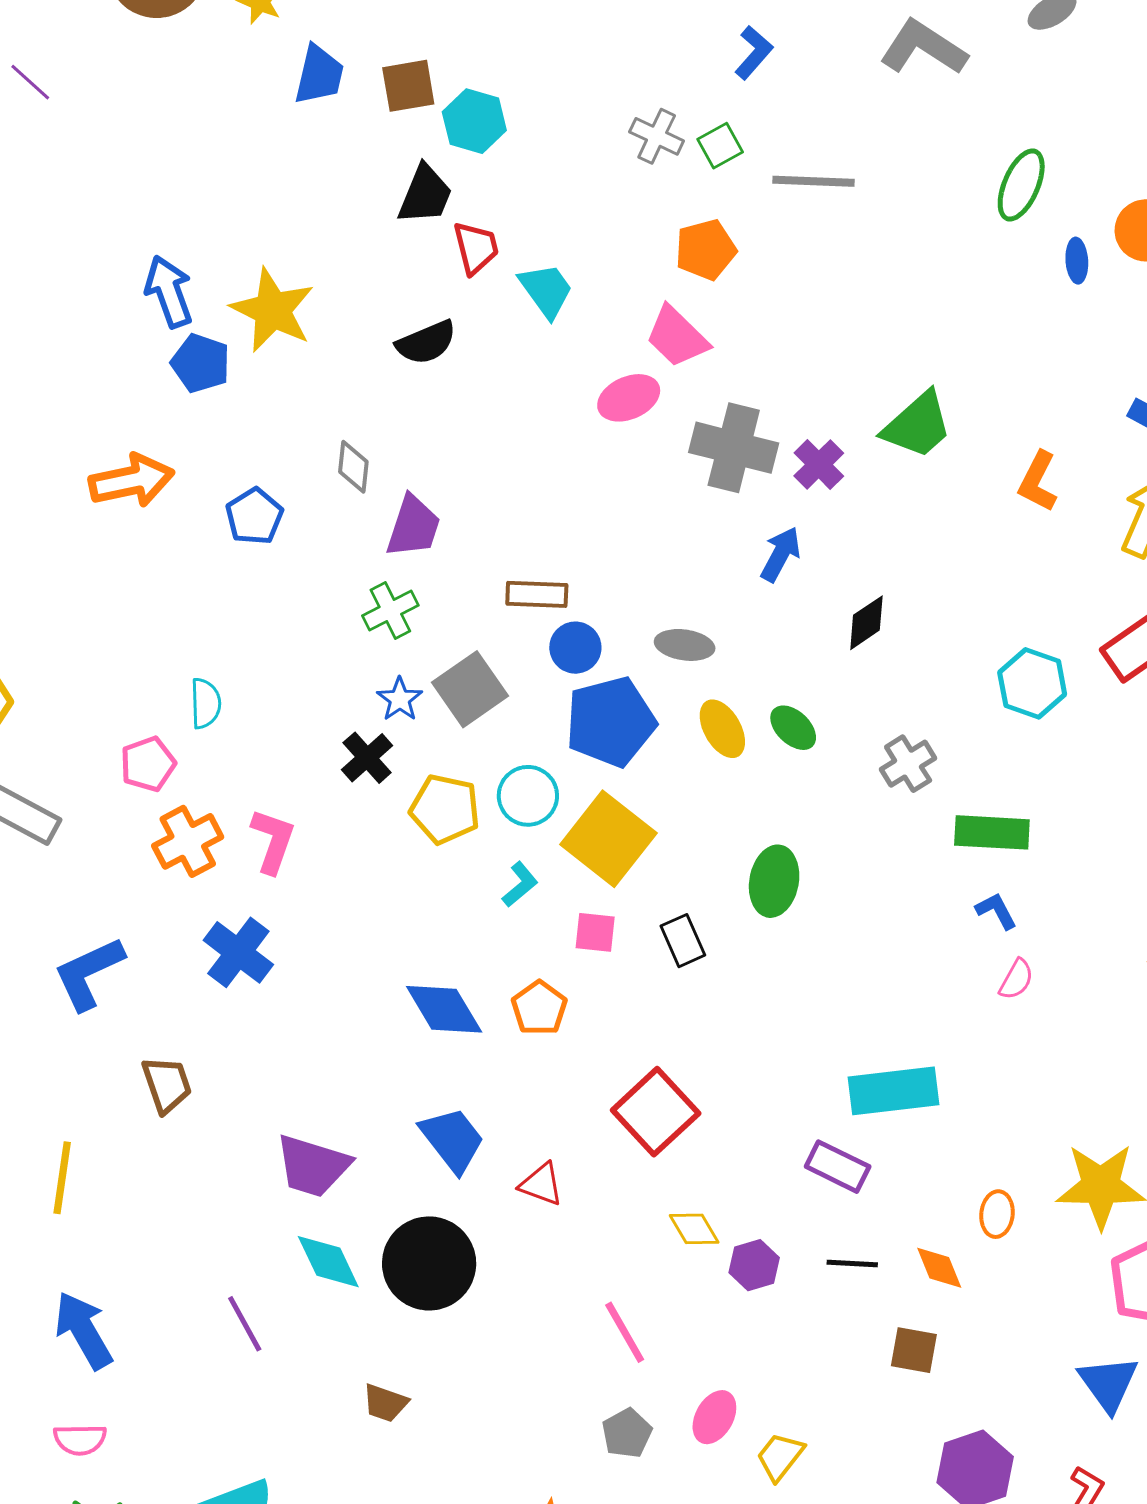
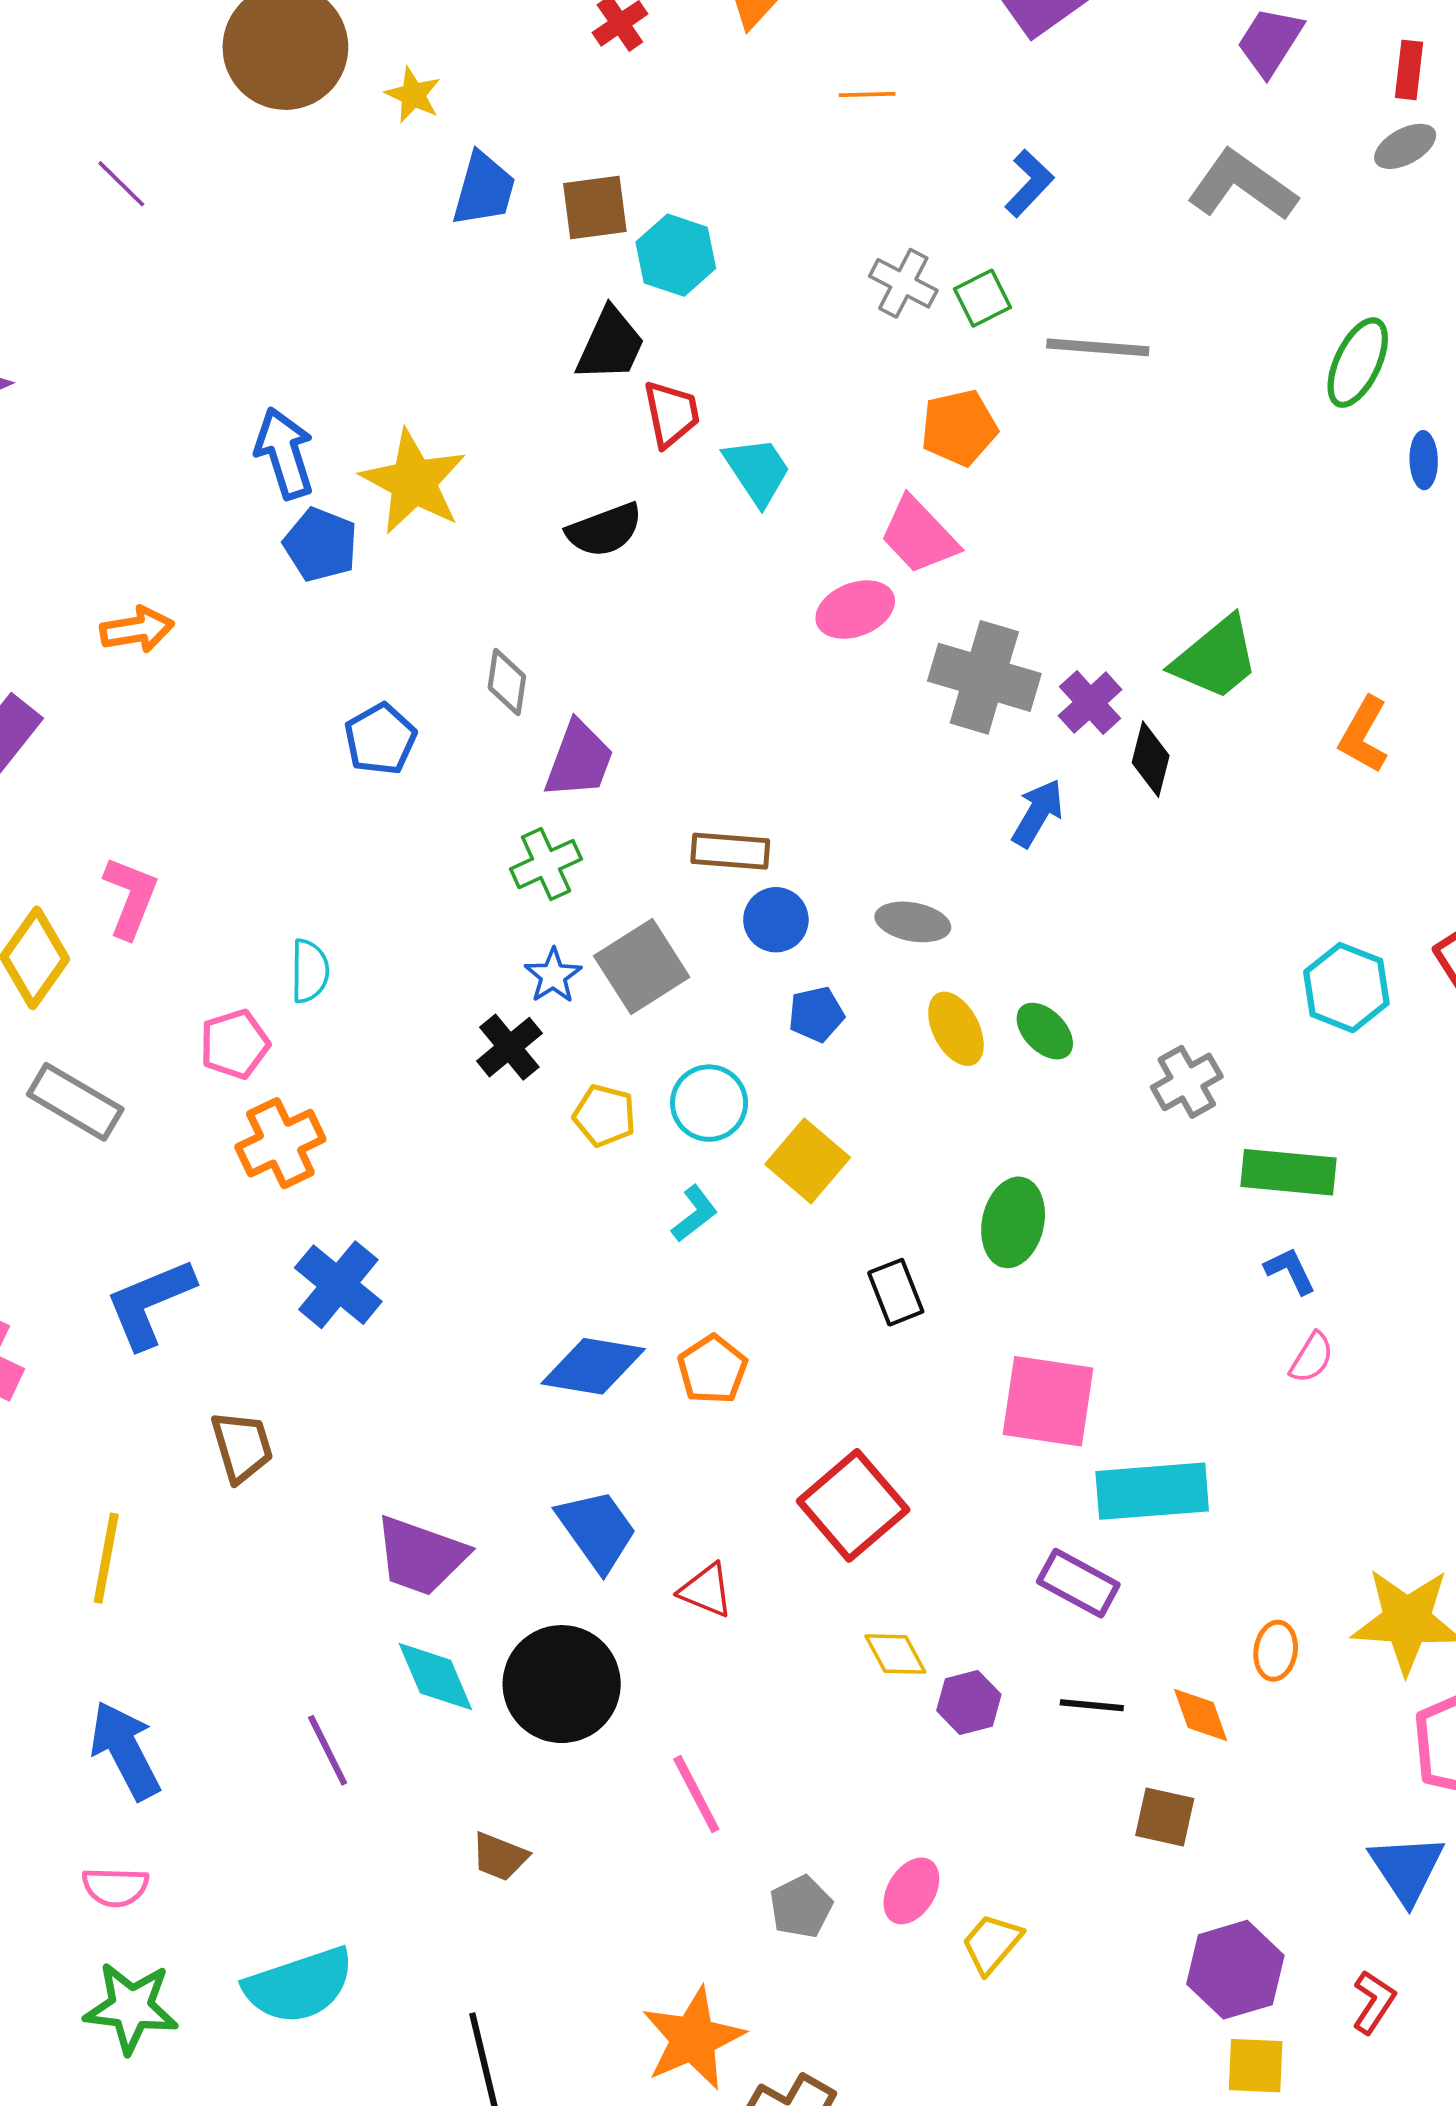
orange arrow: (132, 481) -> (137, 629), moved, size x0.7
black diamond: (866, 623) -> (1151, 759), moved, turned -44
blue pentagon: (611, 722) -> (816, 1014), size x0.5
yellow pentagon: (445, 809) -> (604, 1116), size x0.7
yellow square: (608, 839) -> (808, 1161), size x0.7
pink L-shape: (273, 841) -> (130, 897), moved
pink square: (595, 932) -> (1048, 1401), moved, size x1.8
blue diamond: (444, 1009) -> (593, 1366), turned -52
pink line: (625, 1332) -> (696, 1794), moved

